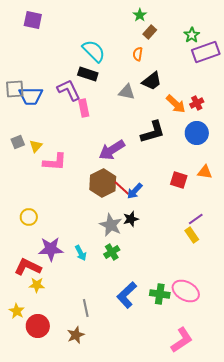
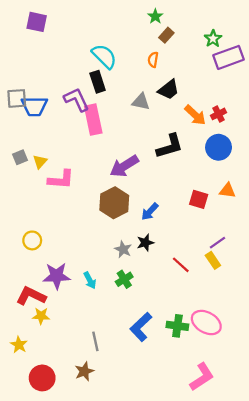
black rectangle: (88, 74) -> (98, 82), turned 54
pink rectangle: (84, 108) -> (93, 120), size x1.5
red line: (122, 188) -> (181, 265), moved
gray star: (111, 225) -> (123, 249), size x0.7
red circle: (38, 326) -> (42, 378), moved

